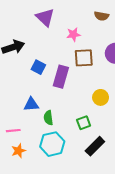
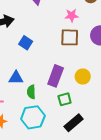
pink star: (73, 34) -> (72, 16), moved
purple rectangle: (61, 77) -> (56, 76), moved

